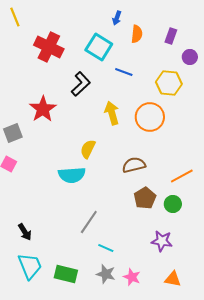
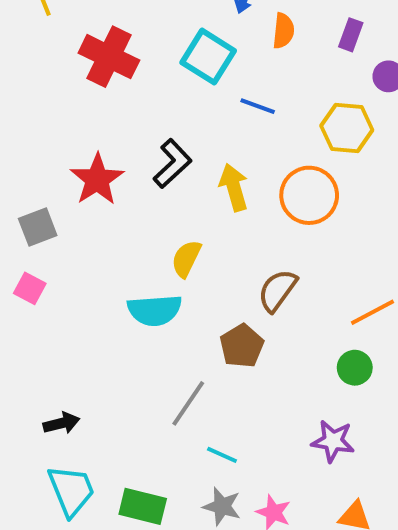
black L-shape: (81, 84) -> (172, 164), moved
brown semicircle: (134, 165) -> (277, 290), turned -40
brown pentagon: (145, 198) -> (242, 346), moved
black arrow: (25, 232) -> (61, 423), turned -72

